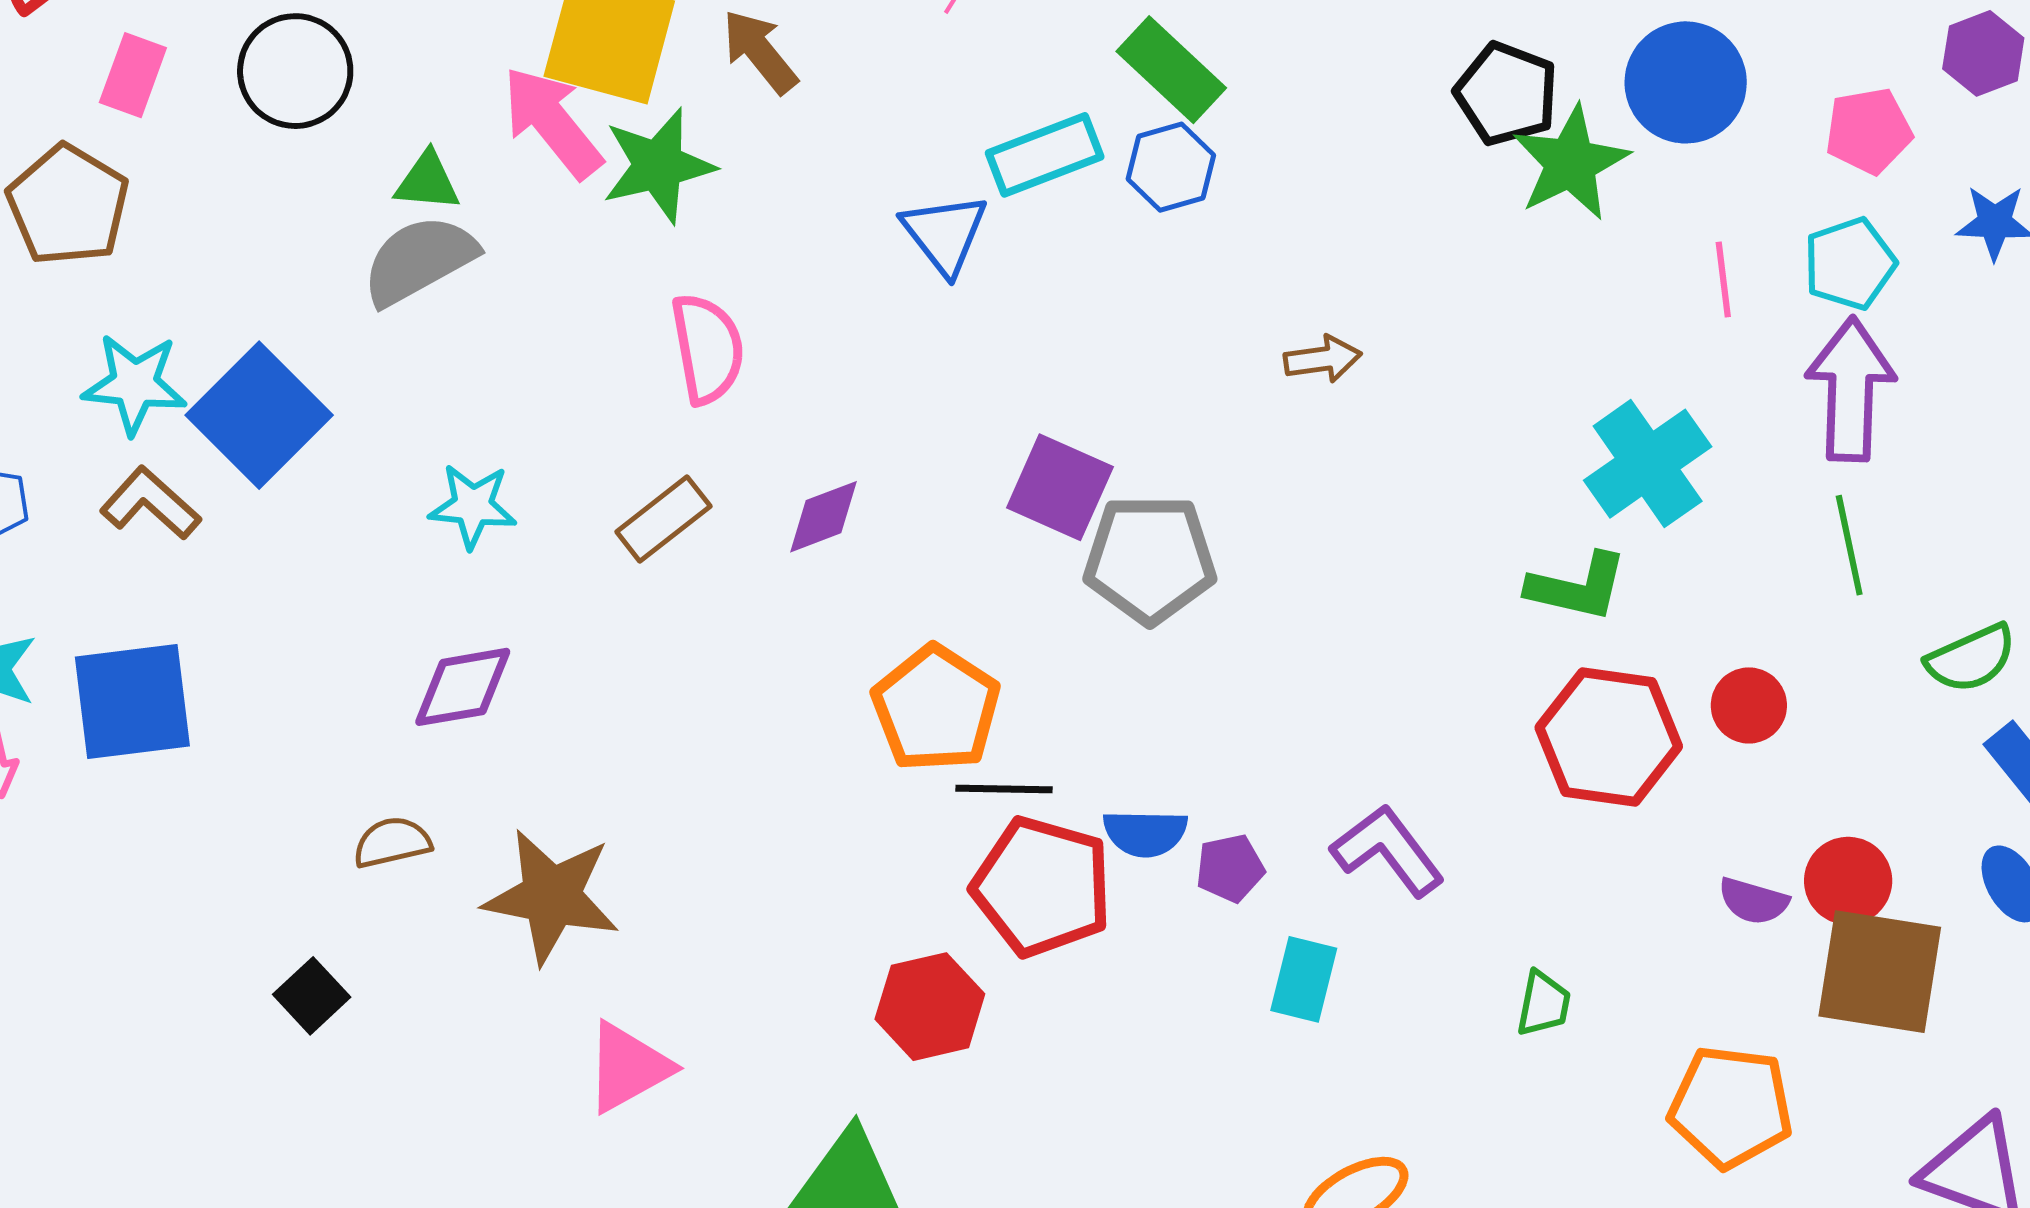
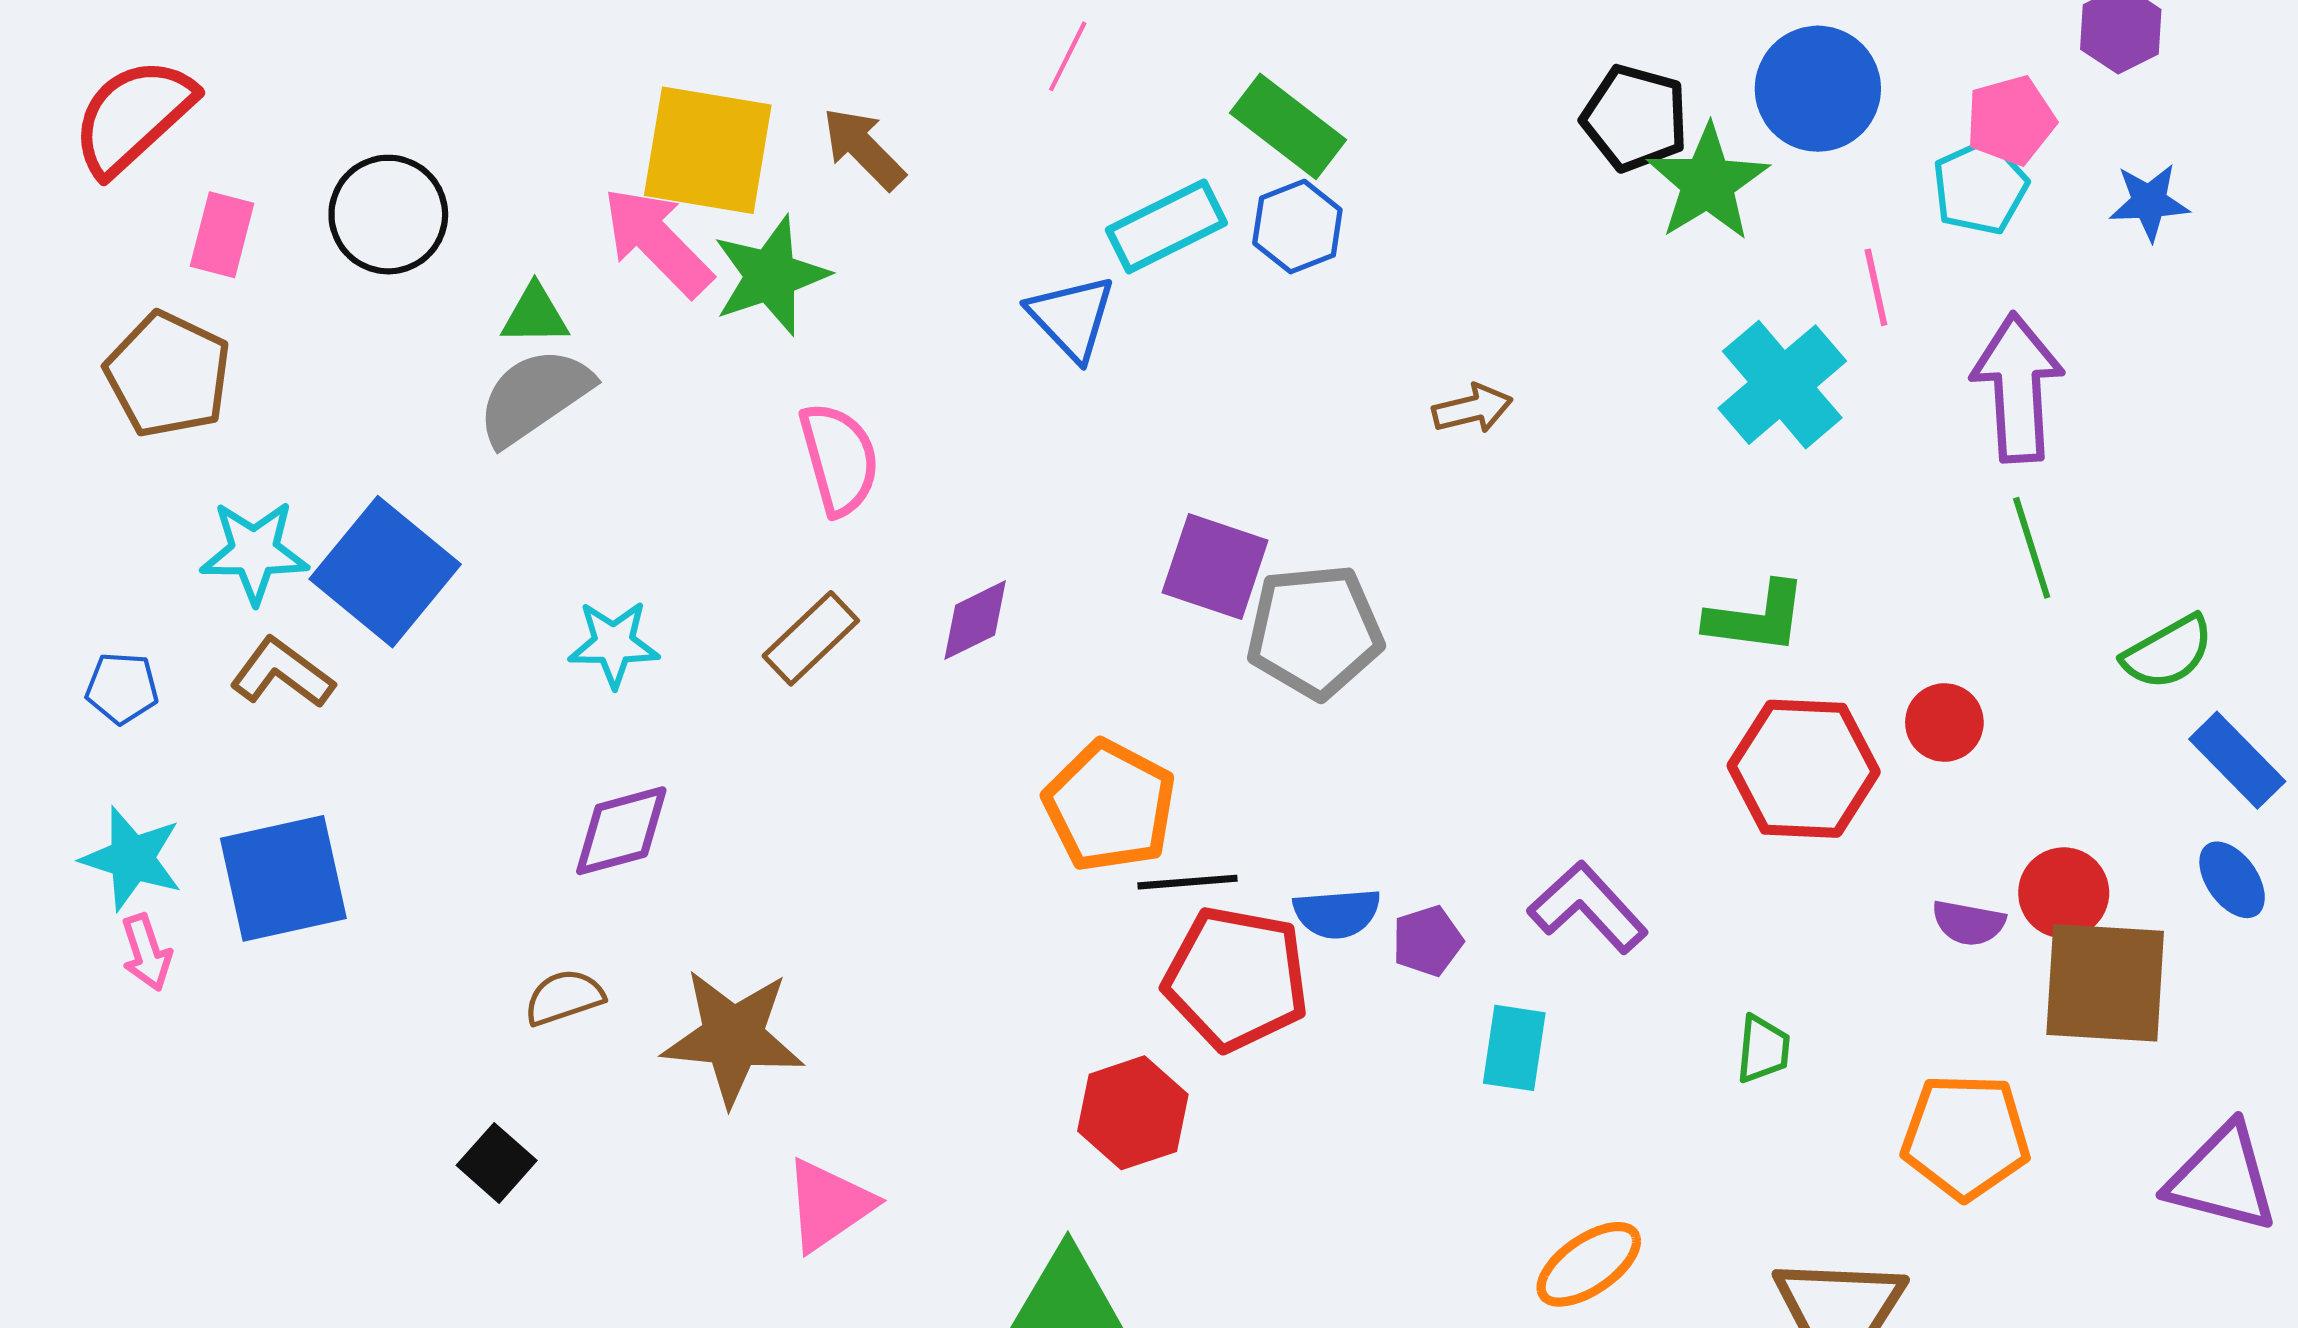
cyan pentagon: (1850, 264) -> (1980, 187), moved
cyan cross: (1648, 464) -> (1782, 385), moved

